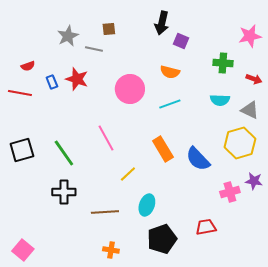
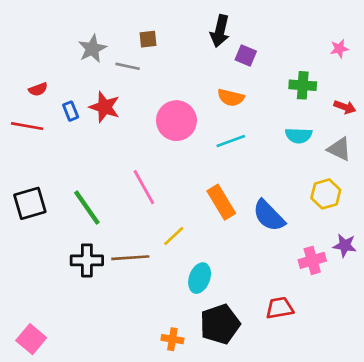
pink star: (250, 36) -> (339, 49), size x0.6
yellow hexagon: (240, 143) -> (326, 194), size x0.7
brown line: (105, 212) -> (130, 258), moved
orange cross: (111, 250) -> (172, 339), moved

